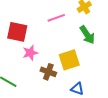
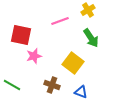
yellow square: (69, 60) -> (73, 63), turned -35
brown cross: (48, 72) -> (52, 85), moved

